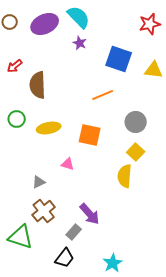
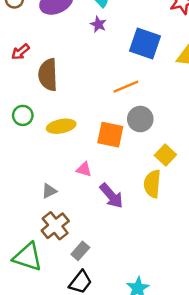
gray circle: (136, 122) -> (140, 119), moved
purple arrow: (90, 214) -> (112, 196), moved
gray rectangle: (74, 232) -> (80, 251), moved

